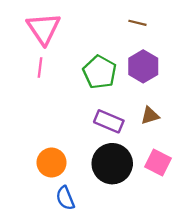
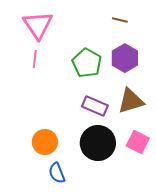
brown triangle: (150, 116) -> (131, 101), size x1.6

